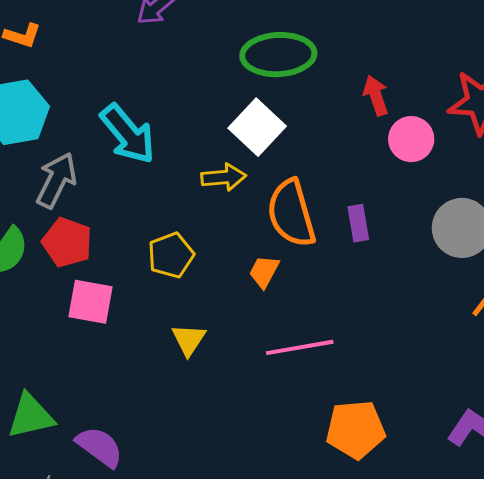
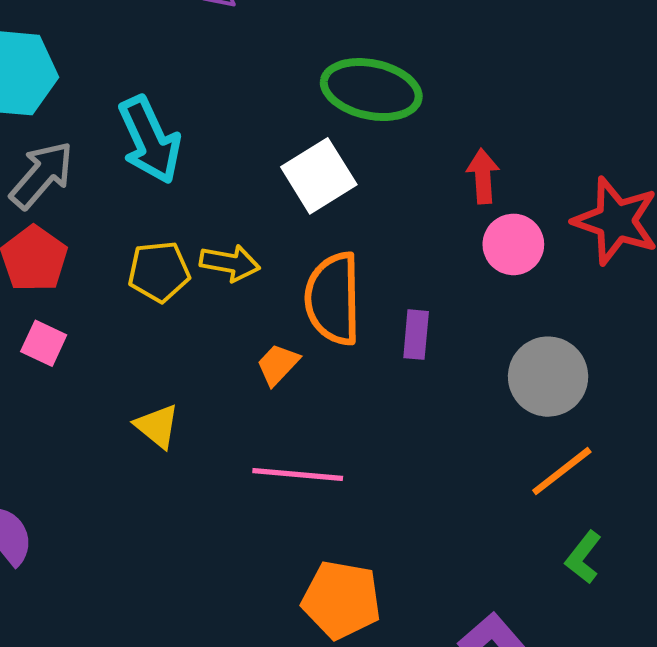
yellow arrow: (224, 177) -> (230, 263), moved
yellow pentagon: (171, 255) -> (159, 272), moved
pink square: (90, 302) -> (44, 343), size x0.7
yellow triangle: (189, 340) -> (157, 426), turned -39

